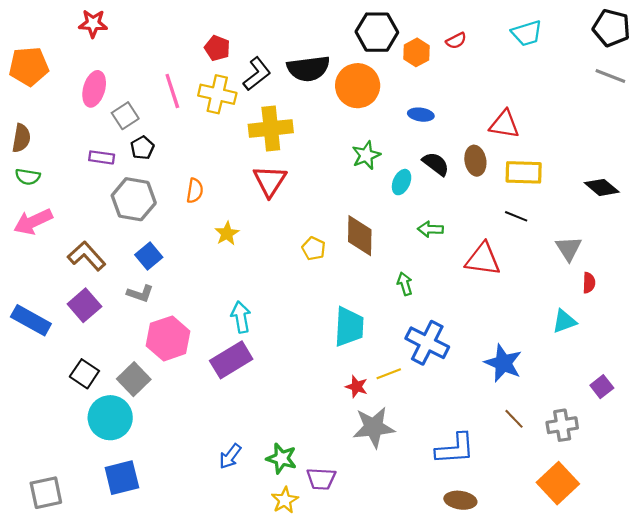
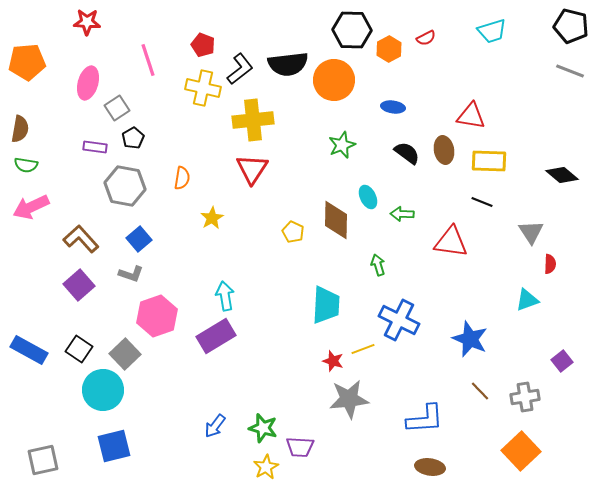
pink line: (172, 91) -> (148, 60), moved
cyan ellipse: (402, 182) -> (368, 197), moved, turned -50
blue rectangle: (31, 320) -> (29, 350), moved

